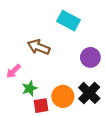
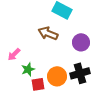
brown arrow: (39, 47) -> (48, 33), moved
black cross: (89, 93) -> (80, 73), turned 30

